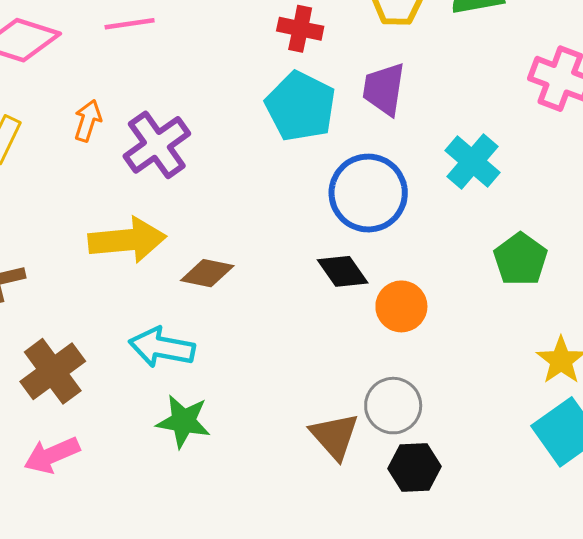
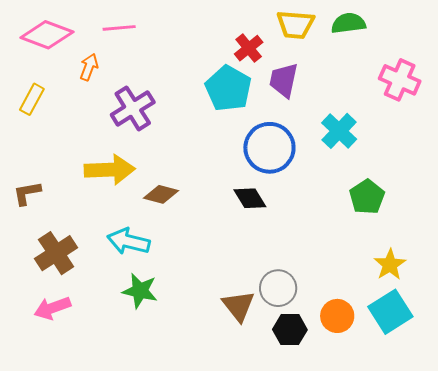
red cross: (300, 29) -> (249, 48), moved, turned 36
orange arrow: (88, 121) -> (89, 67), moved
orange circle: (401, 306) -> (337, 316), moved

